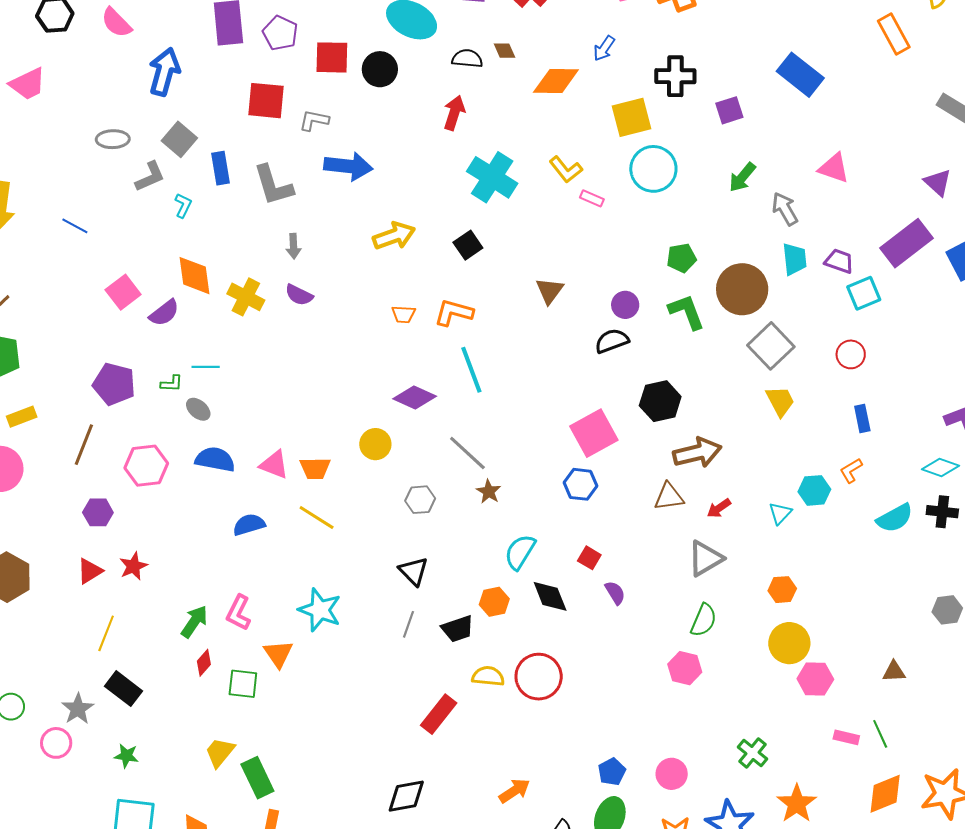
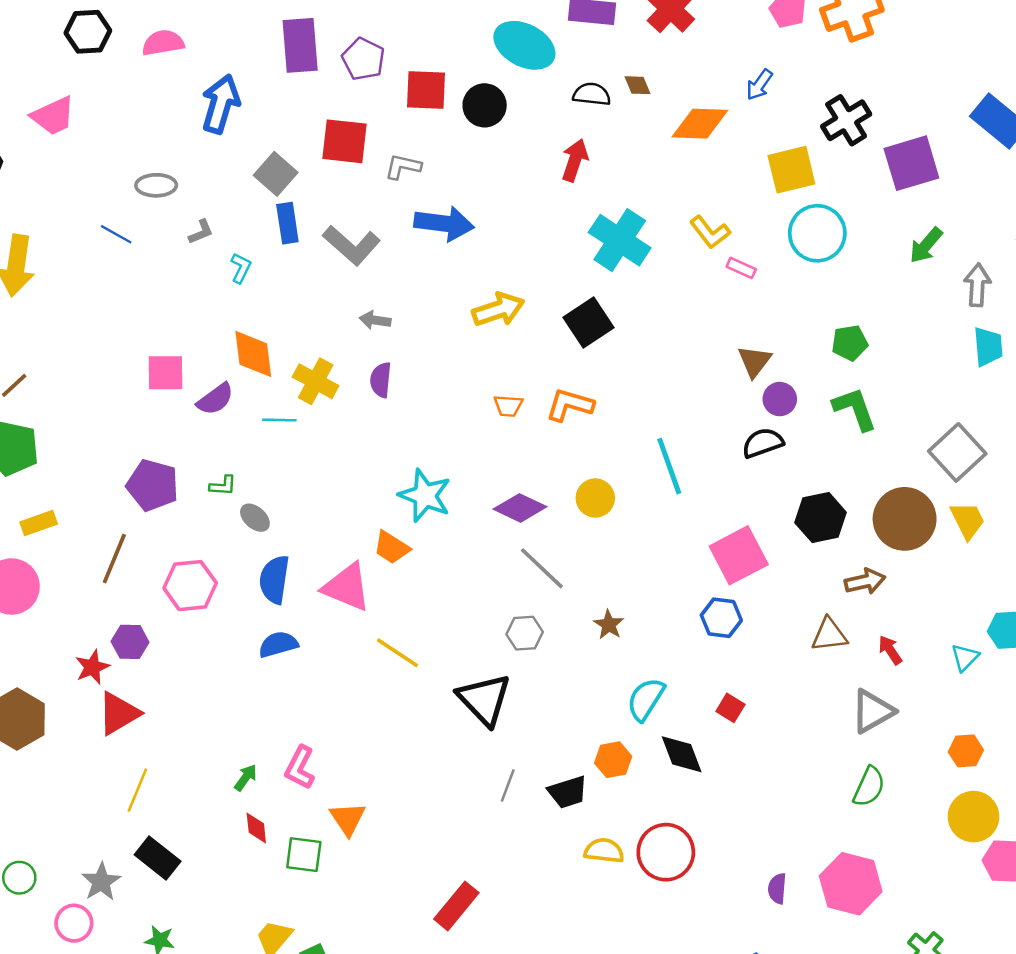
pink semicircle: (116, 23) -> (163, 43), turned 124
black cross: (675, 76) -> (846, 120), turned -33
purple square: (729, 110) -> (911, 163), size x1.6
gray square: (179, 139) -> (276, 174), moved
gray L-shape: (150, 177) -> (201, 232), size x0.7
gray L-shape: (273, 185) -> (352, 245), turned -33
gray arrow: (785, 209) -> (977, 285), turned 32
blue line: (75, 226) -> (116, 234), moved
black square: (468, 245) -> (589, 323), size x1.4
gray arrow: (294, 246) -> (375, 320), turned 100
brown circle: (742, 289) -> (905, 519), moved
brown triangle: (550, 291) -> (754, 361), moved
pink square: (123, 292) -> (165, 373), turned 36
purple semicircle: (299, 295) -> (381, 380), turned 68
cyan line: (206, 367) -> (279, 420), moved
cyan line: (471, 370) -> (669, 466), moved
yellow circle: (375, 444) -> (595, 498), moved
gray line: (467, 453) -> (542, 568), moved
brown arrow: (697, 453) -> (865, 581), size x0.7
blue semicircle: (215, 459) -> (274, 580), turned -93
pink triangle: (274, 465) -> (347, 587), size x1.4
orange trapezoid: (315, 468) -> (392, 547), moved, turned 32
red arrow: (719, 508) -> (890, 650), turned 90
blue semicircle: (249, 525) -> (278, 644), moved
red star: (133, 566) -> (92, 667), moved
red triangle: (90, 571) -> (119, 713), size x1.4
black triangle: (414, 571) -> (484, 699), moved, size x1.5
purple semicircle: (615, 593) -> (777, 889), moved, turned -145
cyan star: (320, 610) -> (425, 496), moved
green arrow: (194, 622) -> (246, 778), size x0.7
red diamond: (204, 663) -> (256, 828), turned -48
pink hexagon: (685, 668) -> (851, 884), moved, size x1.5
red rectangle: (439, 714) -> (456, 906), moved

